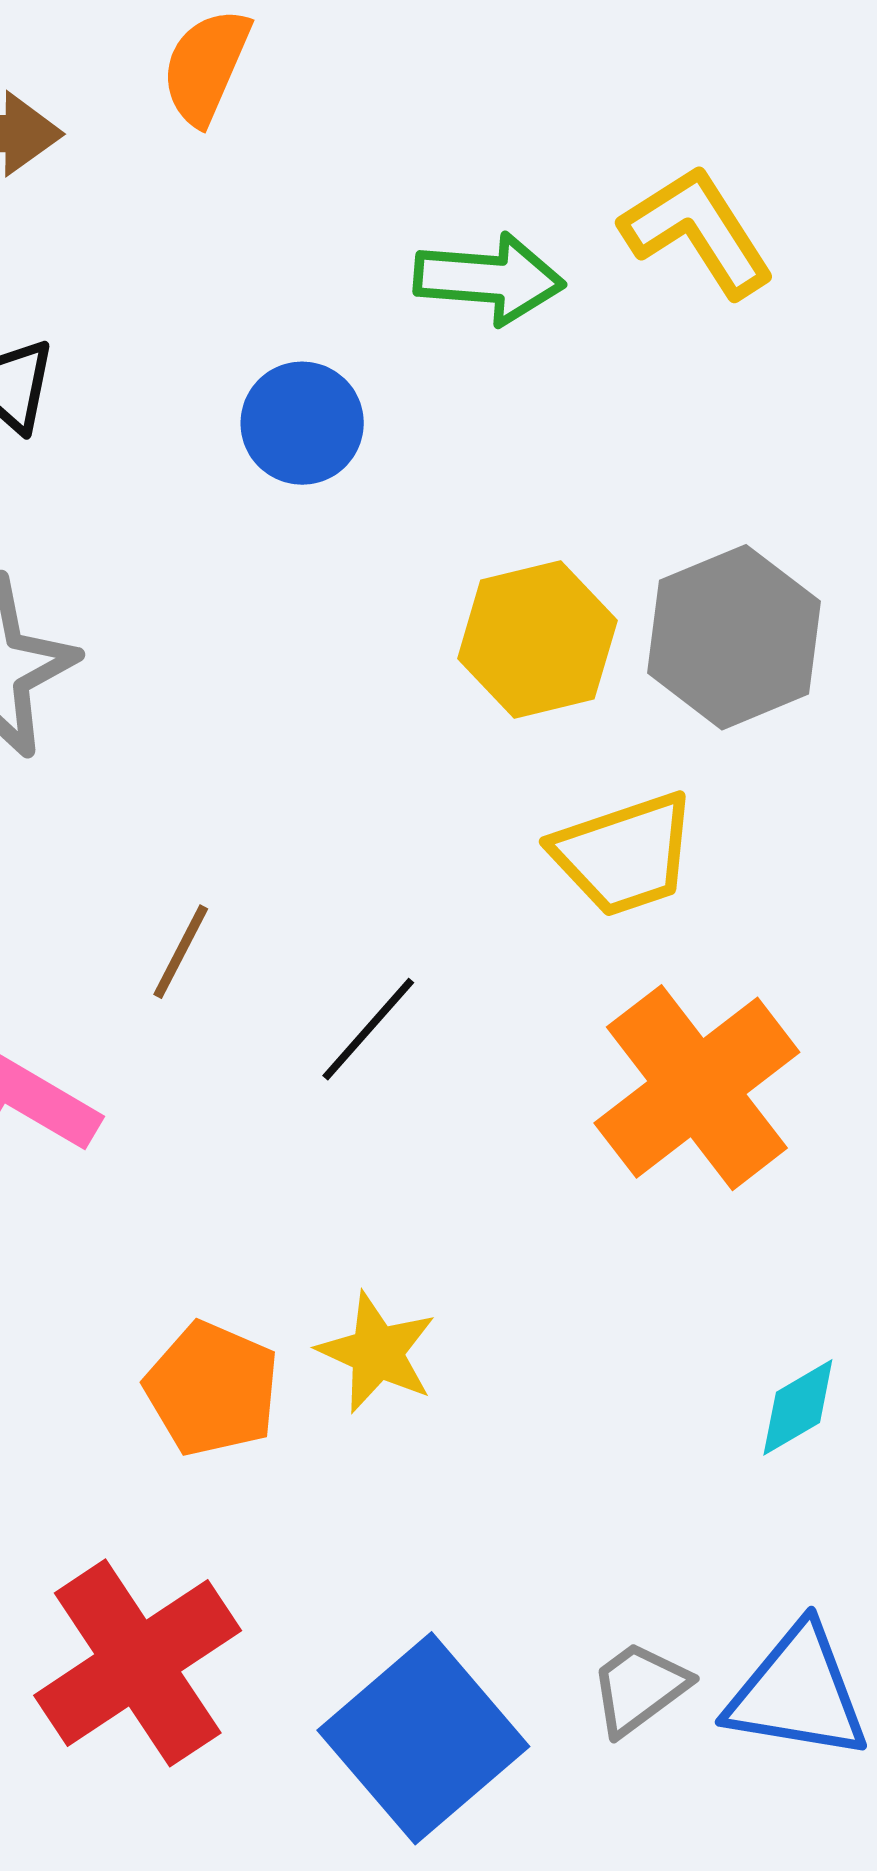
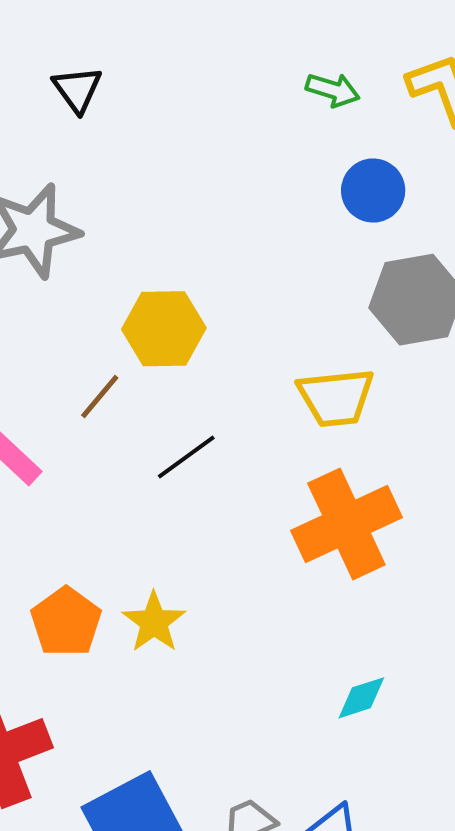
green arrow: (489, 279) -> (333, 90), size x0.7
blue circle: (302, 423) -> (373, 190), moved
yellow hexagon: (537, 639) -> (164, 329), moved

